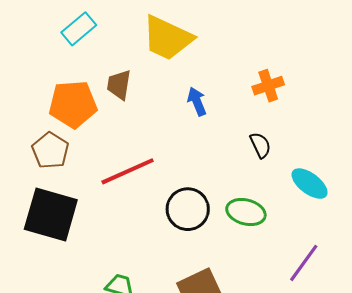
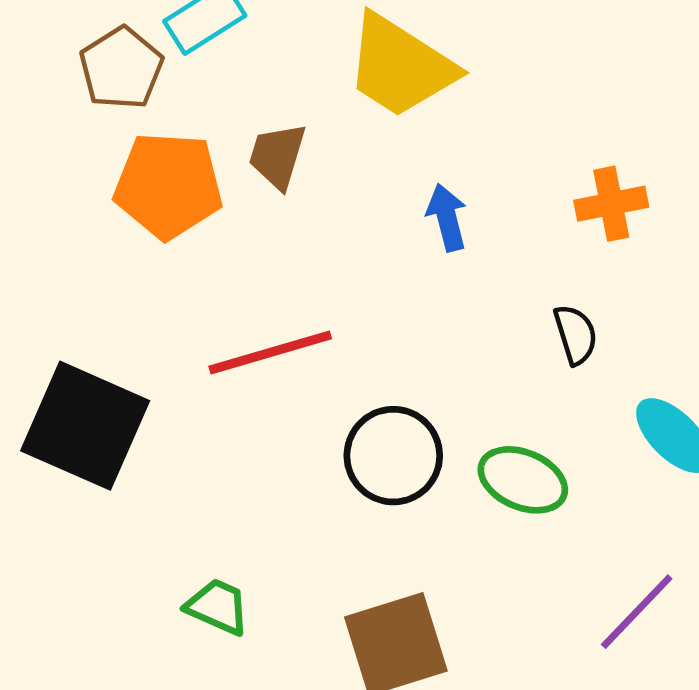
brown pentagon: (50, 151) -> (121, 68), moved

